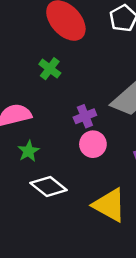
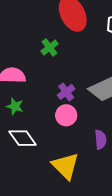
purple cross: (85, 116) -> (66, 92), turned -30
green star: (29, 151) -> (15, 106), turned 30

